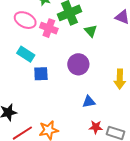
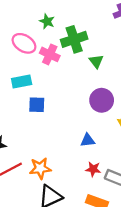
cyan rectangle: (26, 54) -> (22, 81), turned -48
purple circle: (78, 64) -> (102, 100), moved

